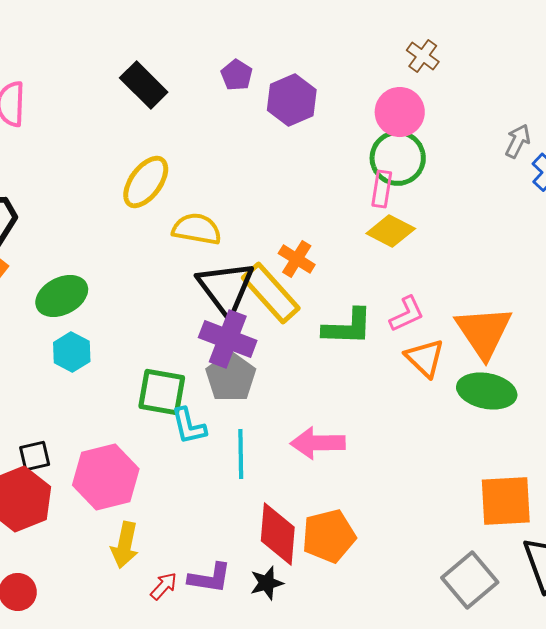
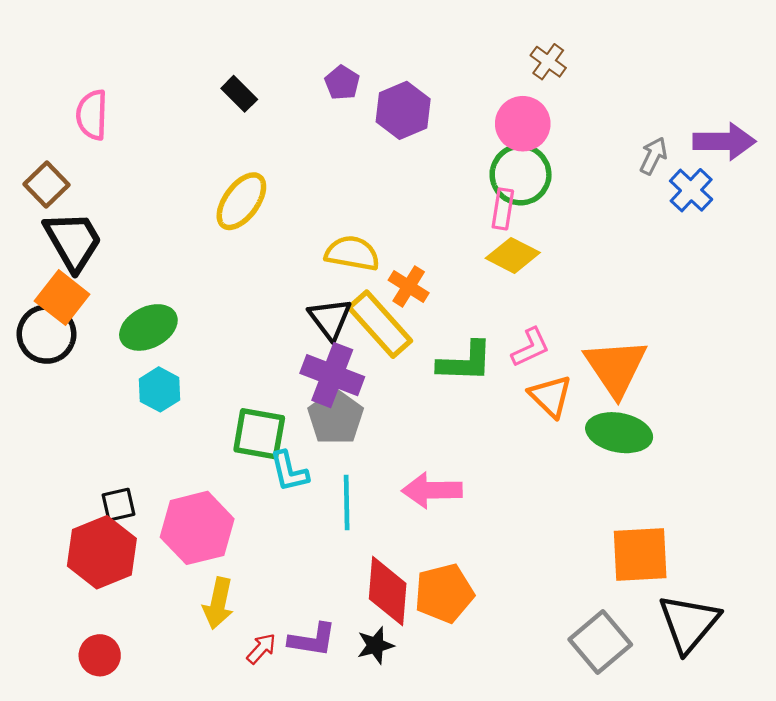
black rectangle: (144, 85) -> (239, 94), size x0.7
yellow semicircle: (197, 229) -> (352, 253), moved
black triangle: (226, 288) -> (330, 319), size x0.7

